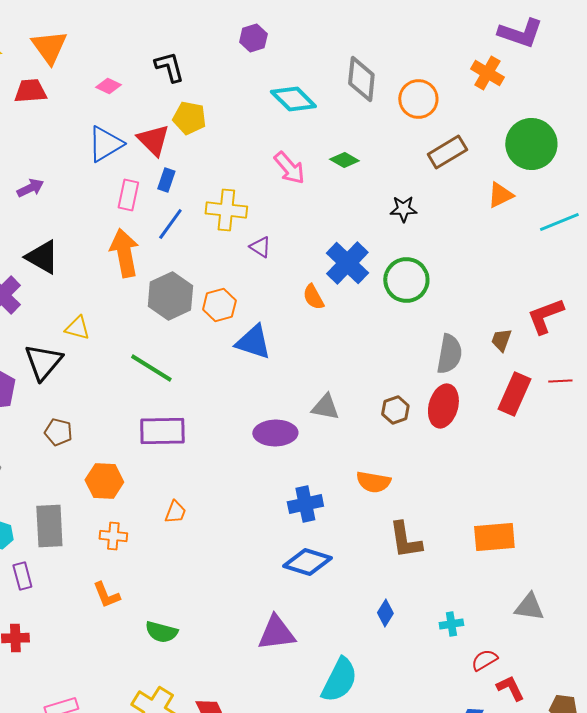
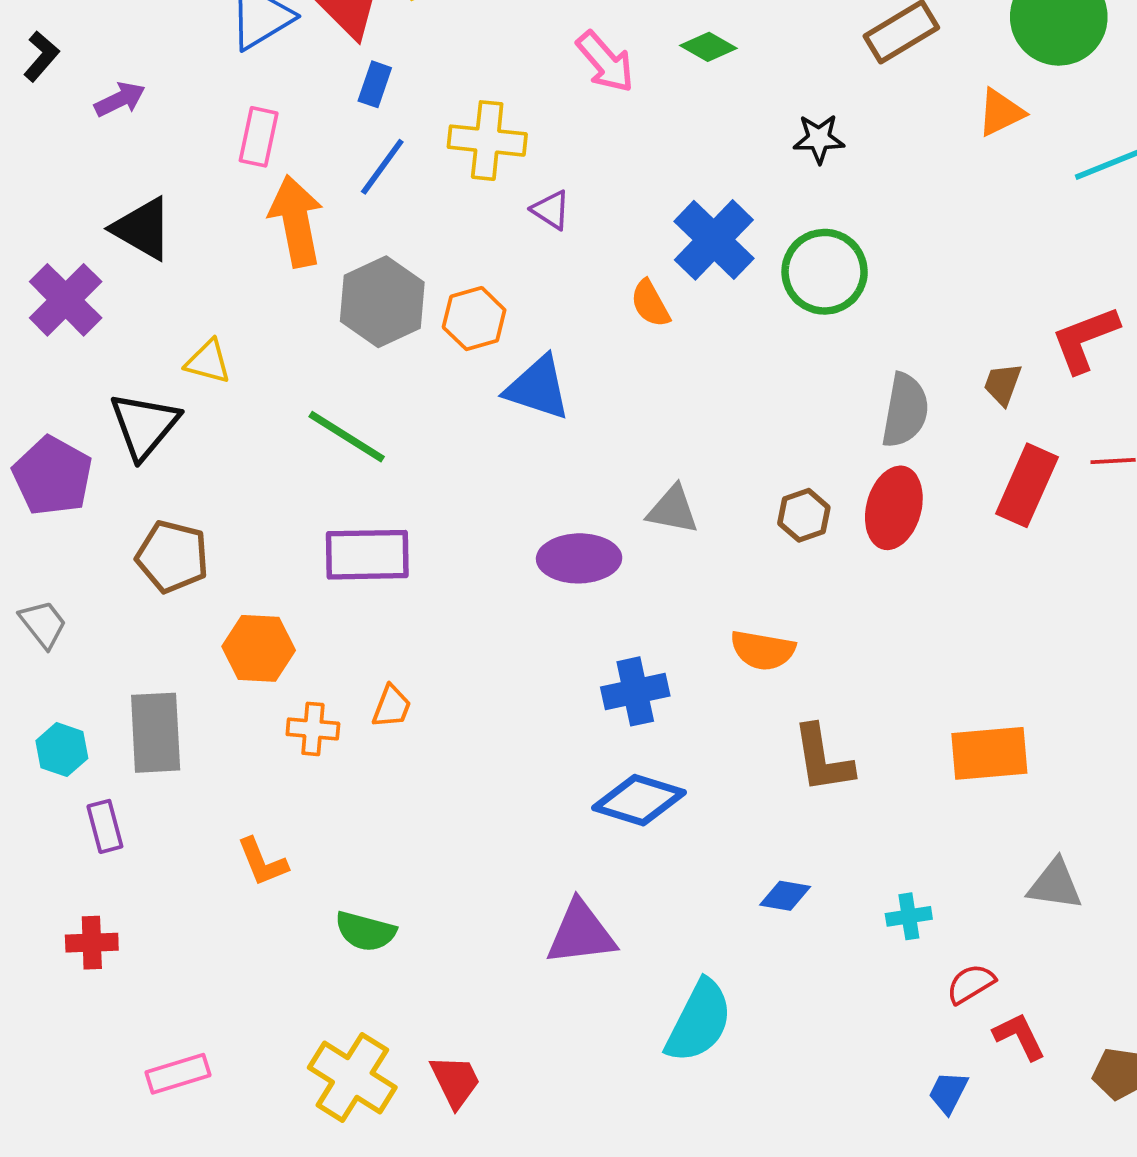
pink rectangle: (128, 195) -> (259, 137), moved
brown pentagon: (58, 432) -> (172, 557), size x1.4
orange cross: (113, 536) -> (313, 729), moved
blue diamond: (385, 613) -> (785, 896), turned 68

